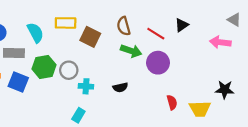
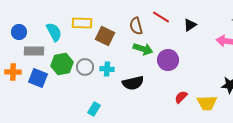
red line: (156, 34) -> (161, 17), moved
cyan cross: (86, 86) -> (107, 69), moved
black semicircle: (120, 87) -> (133, 83), size x1.5
red semicircle: (172, 102) -> (181, 97), turned -120

